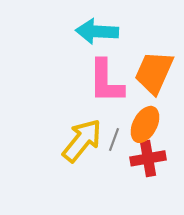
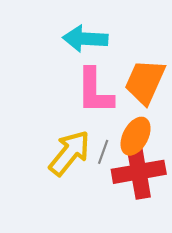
red cross: (148, 158) -> (139, 172), size x1.4

